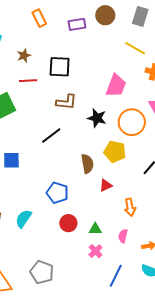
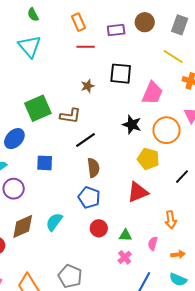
brown star: (24, 56) -> (88, 86), moved
black square: (60, 67) -> (121, 74), moved
red line: (28, 81) -> (86, 47), moved
brown L-shape: (66, 102) -> (70, 116), moved
brown semicircle: (87, 164) -> (93, 168), moved
red triangle: (106, 185) -> (138, 192), size x1.6
orange arrow: (130, 207) -> (171, 220), moved

